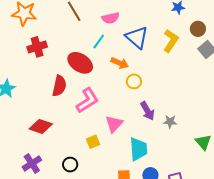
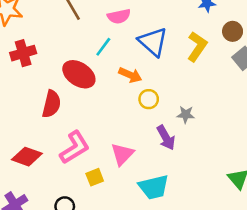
pink L-shape: (87, 100) -> (75, 147), moved
gray star: (170, 122) -> (186, 115), moved
cyan trapezoid: (138, 149) -> (154, 187), turned 80

